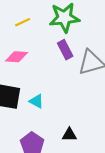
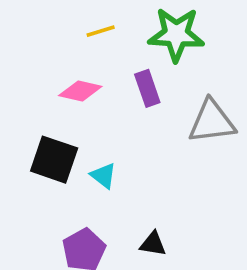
purple rectangle: (65, 50) -> (147, 88), moved

